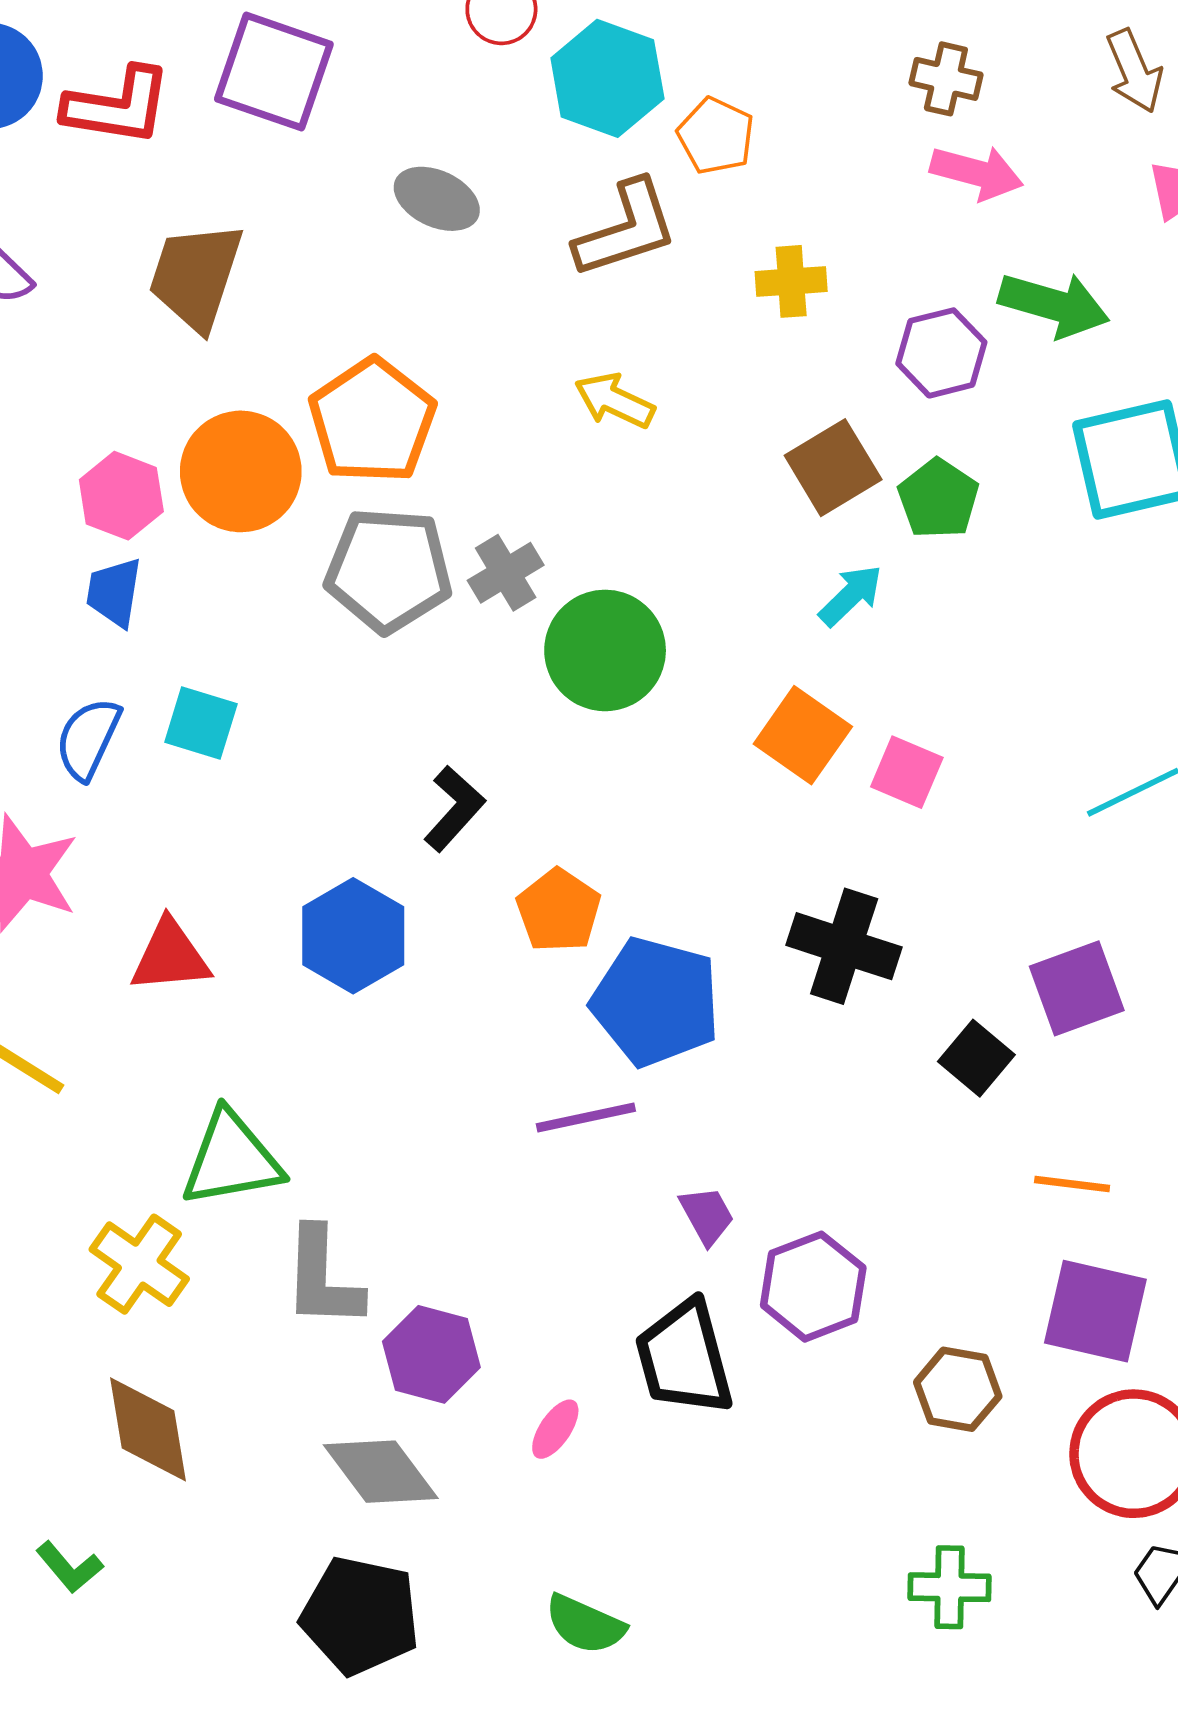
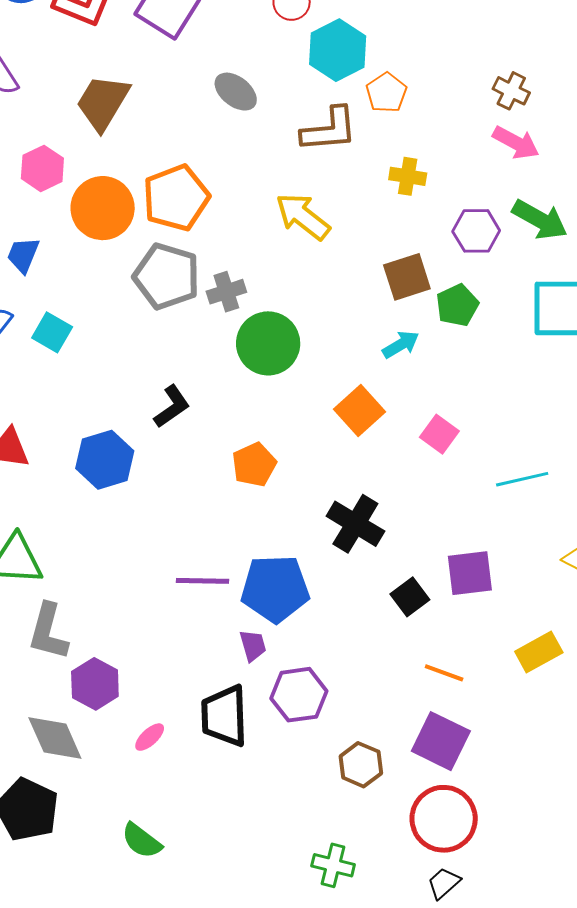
yellow arrow: (615, 401) -> (303, 216), size x1.4
pink hexagon: (121, 496) -> (42, 168), moved
pink square: (907, 772) -> (439, 434), moved
orange pentagon: (559, 910) -> (254, 465), moved
blue pentagon: (656, 1002) -> (275, 589), moved, turned -30

